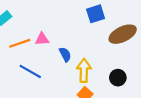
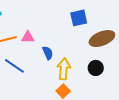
black circle: (118, 78) -> (96, 68), moved

